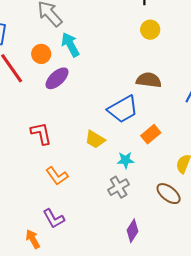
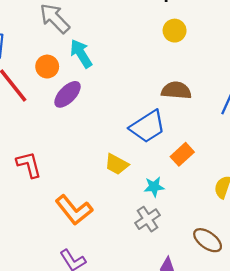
red L-shape: (41, 133) -> (29, 165), moved
orange L-shape: (57, 176) -> (74, 210), size x1.4
brown ellipse: (169, 194) -> (208, 240), moved

